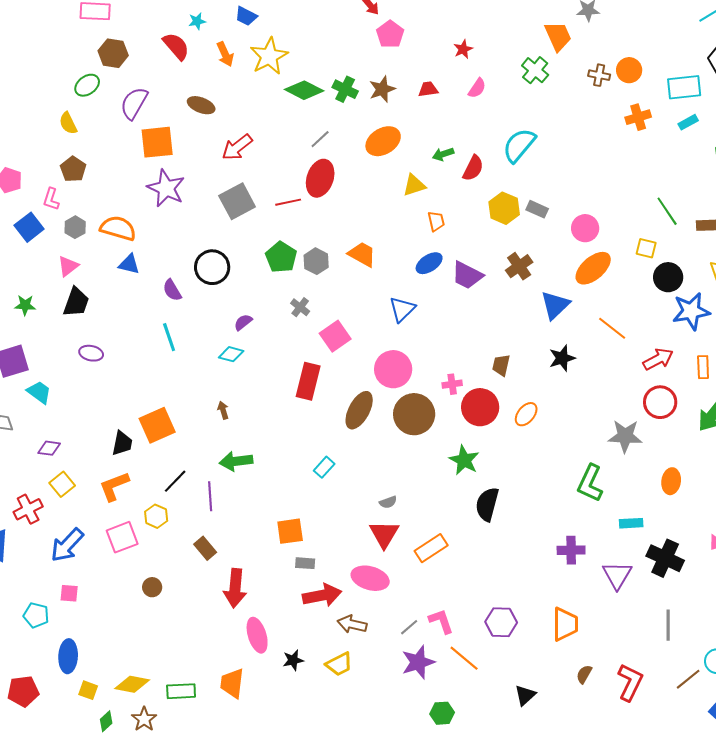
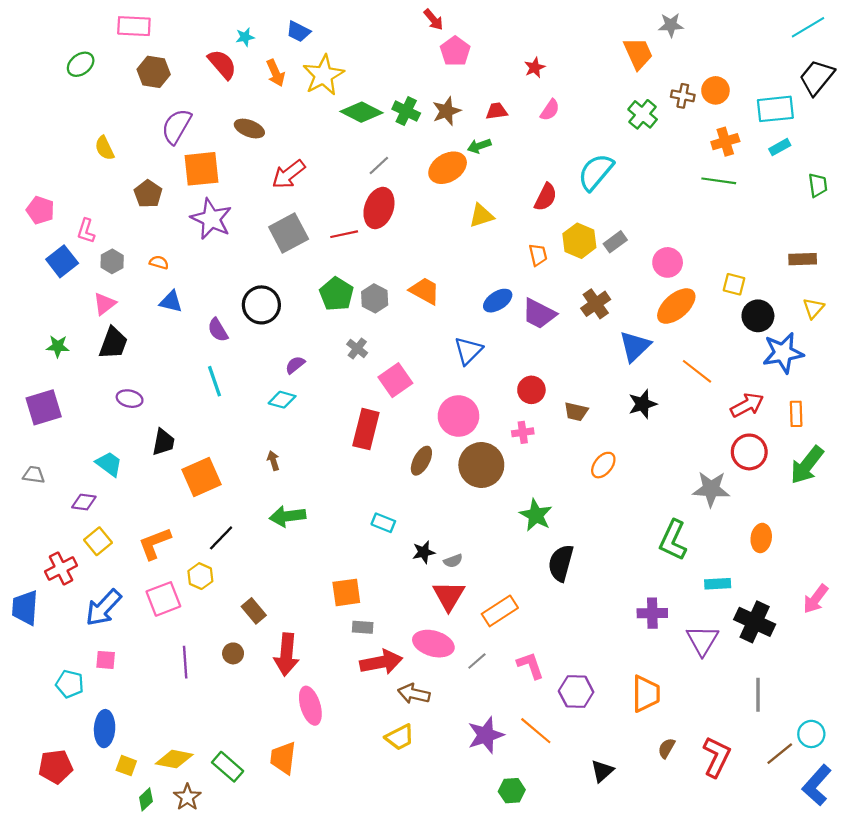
green cross: (535, 70) -> (643, 114), moved
green ellipse: (87, 85) -> (81, 64), moved
green arrow: (443, 154) -> (479, 146), moved
brown pentagon: (73, 169) -> (148, 194), moved
gray rectangle: (537, 209) -> (615, 242), turned -60
green line: (667, 211) -> (719, 181), moved, turned -48
orange trapezoid: (436, 221) -> (538, 255), moved
orange semicircle: (118, 228) -> (159, 262), size x0.5
brown trapezoid: (501, 365) -> (576, 412), turned -90
cyan trapezoid: (39, 392) -> (109, 464), moved
red circle: (480, 407) -> (531, 390), moved, size x0.7
brown ellipse: (359, 410) -> (421, 461), size x0.7
black trapezoid: (122, 443) -> (163, 442), moved
cyan rectangle: (324, 467) -> (383, 523), turned 70
purple line: (210, 496) -> (185, 662), moved
brown circle: (152, 587) -> (233, 653), moved
pink L-shape: (441, 621) -> (530, 665), moved
gray line: (409, 627) -> (477, 661), moved
black star: (293, 660) -> (424, 552), moved
green rectangle: (181, 691) -> (228, 767), turned 44

